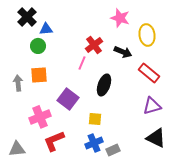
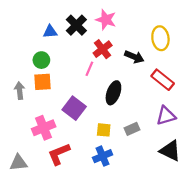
black cross: (27, 17) -> (76, 25), moved
pink star: (120, 18) -> (106, 20), moved
green circle: (38, 46) -> (41, 60), moved
gray rectangle: (113, 150) -> (132, 129), moved

